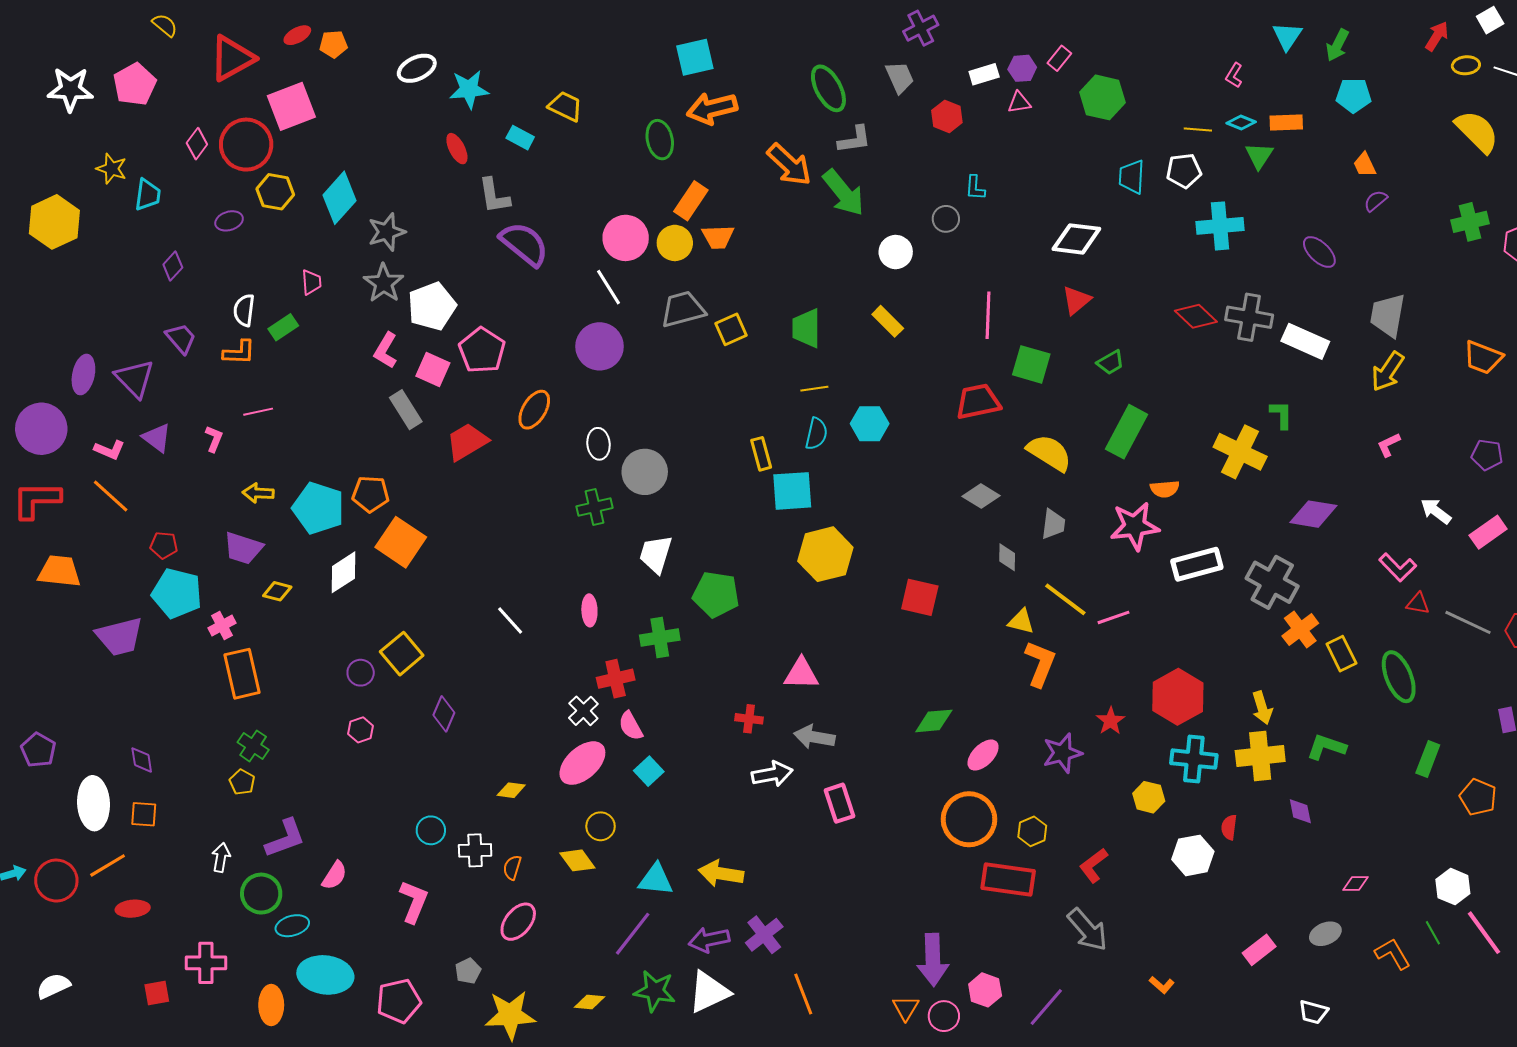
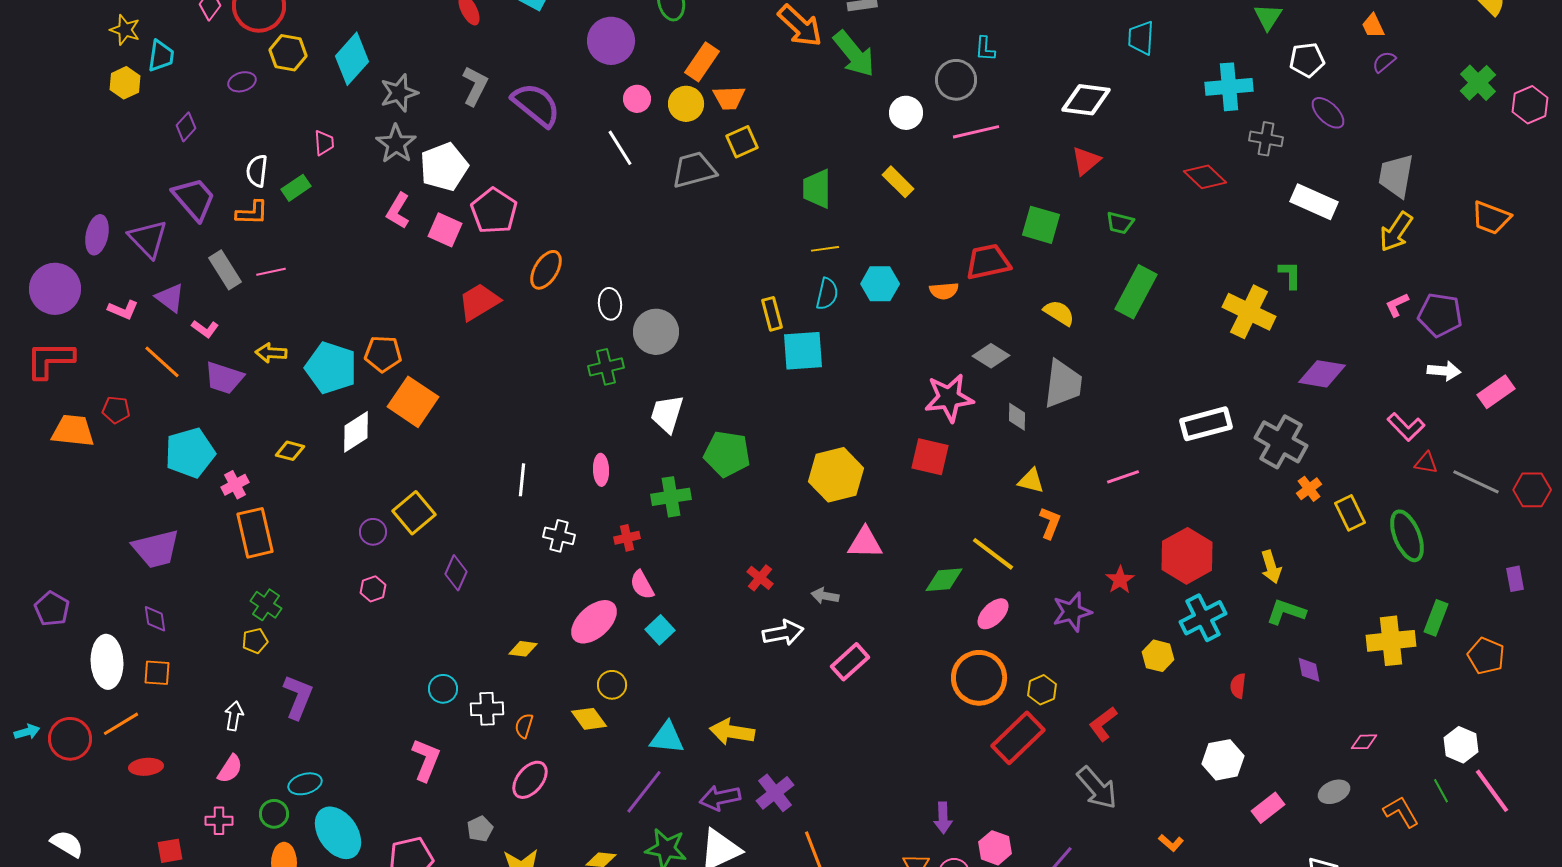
white pentagon: (1184, 171) -> (1307, 60), moved
gray L-shape: (494, 196) -> (475, 86), moved, turned -144
gray circle: (946, 219) -> (956, 80), size x1.5
yellow hexagon: (54, 222) -> (125, 83), moved, size x0.6
green cross: (1470, 222) -> (1478, 83), turned -30
pink circle: (626, 238) -> (637, 99), size x0.6
pink line: (988, 315) -> (976, 132), moved, turned 75
gray cross: (1249, 317) -> (1266, 139), moved, size x0.7
yellow square: (731, 329) -> (742, 142), moved
purple trapezoid: (181, 338) -> (194, 199), size x1.4
purple circle: (600, 346) -> (611, 41), moved
green trapezoid: (1111, 362) -> (1120, 223), turned 44
gray rectangle: (406, 410) -> (225, 270), moved
pink L-shape: (214, 439) -> (205, 329), moved, turned 104
yellow semicircle: (1049, 453) -> (1059, 313), size x0.7
purple pentagon: (1487, 455) -> (1440, 315), moved, size x1.4
orange semicircle: (1165, 489) -> (944, 291), moved
orange line: (111, 496) -> (162, 362), moved
white arrow: (1436, 511) -> (1444, 371), turned 148
gray trapezoid: (1053, 524) -> (1063, 384), size x1.6
pink star: (1135, 526) -> (949, 398), moved
red pentagon: (164, 545) -> (116, 410), moved
purple trapezoid: (243, 548) -> (224, 378), moved
yellow hexagon: (825, 554) -> (836, 475), moved
cyan pentagon: (177, 593) -> (190, 453), turned -30
yellow line: (1065, 599) -> (993, 554), moved
white line: (510, 620) -> (522, 480), turned 48
orange cross: (1300, 630) -> (1309, 489), size x0.7
purple trapezoid: (120, 637) -> (156, 549), moved
orange L-shape: (1040, 664) -> (1050, 523), size x0.7
pink triangle: (801, 674) -> (865, 543), moved
red cross: (616, 679) -> (627, 538), size x0.7
white cross: (583, 711) -> (559, 536), moved, turned -32
red cross: (749, 719) -> (760, 578), turned 32
gray arrow: (814, 737) -> (825, 596), size x0.7
green L-shape: (1326, 747) -> (1286, 612), moved
yellow cross: (1260, 756) -> (1391, 641), moved
cyan cross: (1194, 759) -> (1203, 618), turned -33
yellow pentagon: (242, 782) -> (255, 641), turned 30
pink rectangle: (839, 803) -> (850, 662), turned 66
purple L-shape: (285, 838) -> (298, 697), turned -48
white hexagon: (1193, 855) -> (1223, 760), moved
pink semicircle: (334, 875) -> (230, 769), moved
red rectangle: (1008, 880) -> (1018, 738), turned -52
green circle: (261, 894) -> (274, 814), moved, size x0.7
purple arrow: (933, 960) -> (943, 818), size x0.6
pink cross: (206, 963) -> (219, 821), size x0.7
cyan ellipse: (325, 975) -> (338, 833), turned 48
white semicircle: (53, 986) -> (67, 844), turned 56

